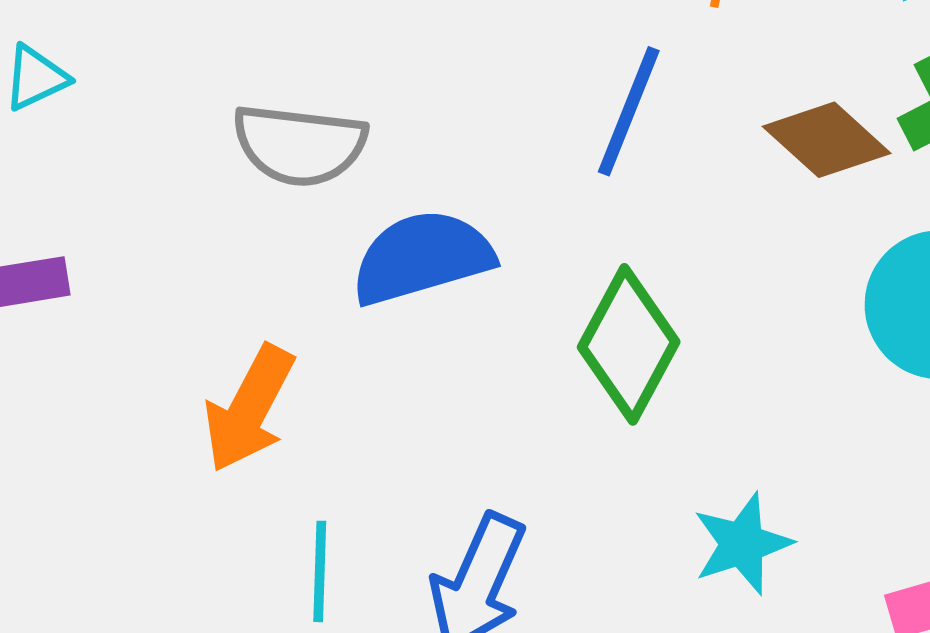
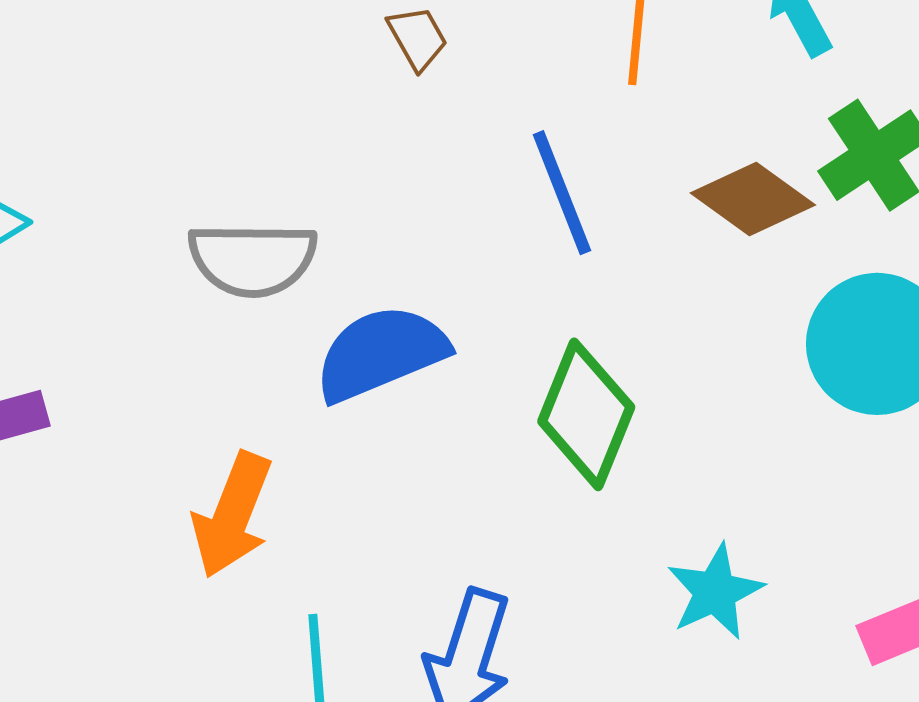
blue line: (629, 111) -> (562, 193), turned -37

